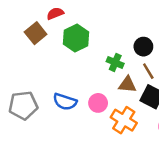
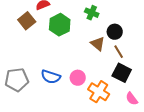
green cross: (115, 63) -> (92, 13), moved
brown triangle: (127, 85) -> (98, 44), moved, turned 35

